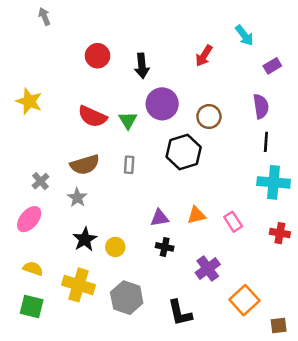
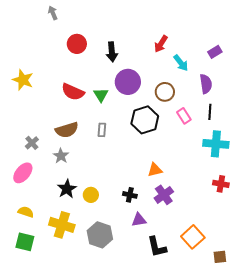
gray arrow: (44, 16) -> (53, 13), moved
cyan arrow: (244, 35) -> (181, 63), moved
purple triangle: (160, 218) -> (139, 220), moved
pink rectangle: (233, 222) -> (184, 116), moved
purple cross: (208, 269) -> (164, 195), moved
black L-shape: (180, 313) -> (157, 247), moved

